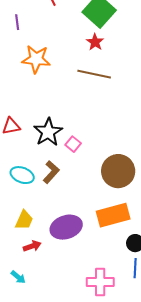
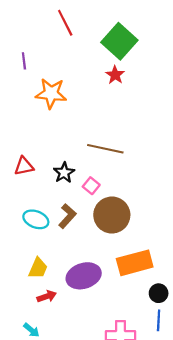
purple line: (17, 22) -> (24, 61), moved
brown line: (94, 74) -> (105, 149), moved
black star: (48, 132) -> (64, 173), size x0.7
brown circle: (118, 171) -> (112, 215), moved

